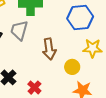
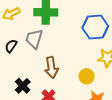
brown arrow: (49, 49) -> (51, 67), moved

